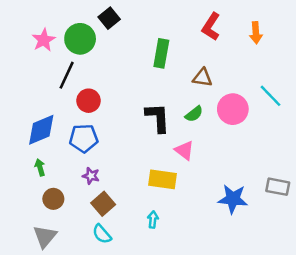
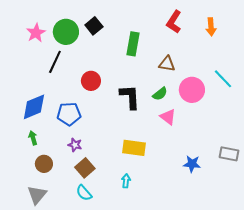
black square: (109, 18) -> (94, 26), moved
red circle: (89, 101) -> (91, 81), moved
pink triangle: (184, 150) -> (168, 117), moved
blue star: (233, 199) -> (192, 164), size x0.7

